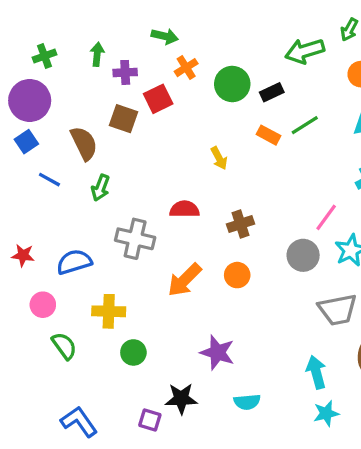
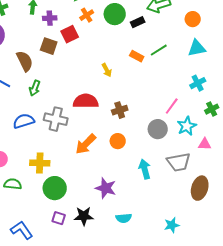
green circle: (232, 84) -> (115, 14), moved
black rectangle: (272, 92) -> (138, 22), moved
red semicircle: (184, 209) -> (86, 101), size x1.4
blue semicircle: (74, 262) -> (24, 121), moved
green semicircle: (64, 346) -> (13, 184), turned -48
green circle: (133, 352) -> (55, 188), size x1.5
cyan arrow: (316, 372) -> (145, 169), moved
purple square: (150, 420) -> (59, 218), moved

